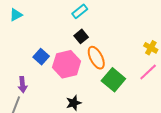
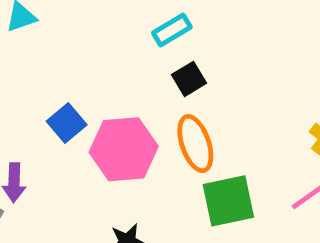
black square: (81, 36) -> (189, 79), moved
green square: (113, 80) -> (228, 201), turned 30

